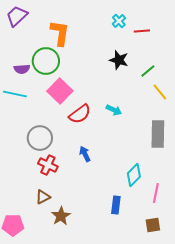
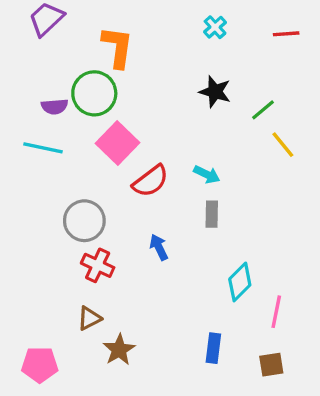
red line: (142, 31) -> (286, 34), moved
gray rectangle: (158, 134) -> (212, 214), moved, size x0.6
blue rectangle: (116, 205) -> (213, 348), moved

